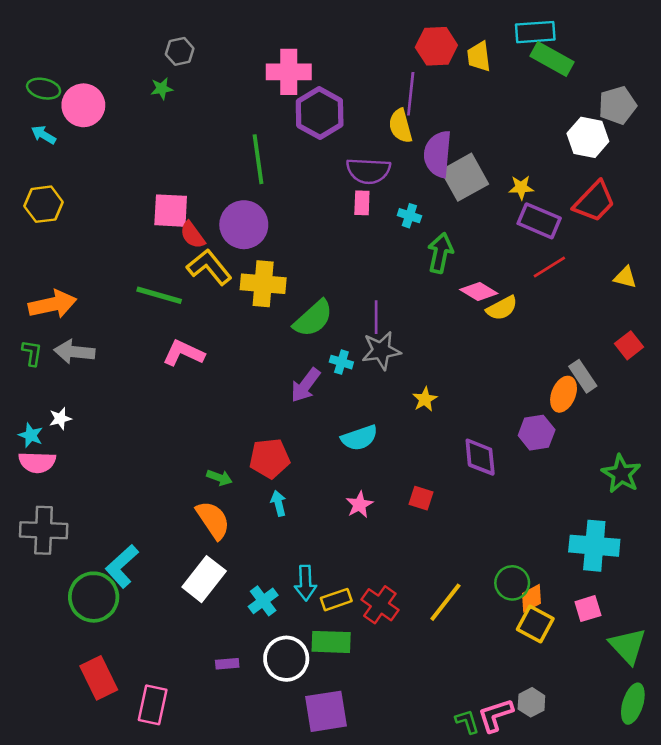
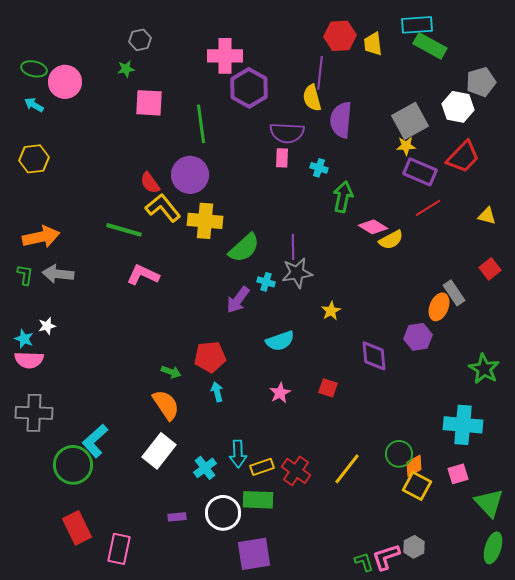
gray square: (465, 177) -> (410, 121), moved
pink square: (171, 211) -> (149, 103), moved

